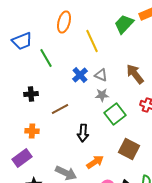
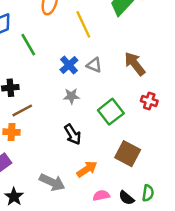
gray star: (102, 95) -> (71, 96), moved
brown line: (60, 109) -> (22, 110), moved
black arrow: (83, 133) -> (73, 134), turned -36

